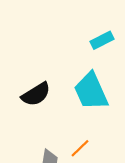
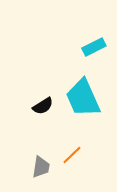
black semicircle: (36, 94) -> (43, 106), moved, size x0.7

